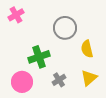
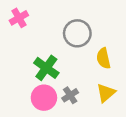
green cross: (39, 57) -> (46, 68), turned -35
pink circle: (22, 82) -> (44, 98), moved

